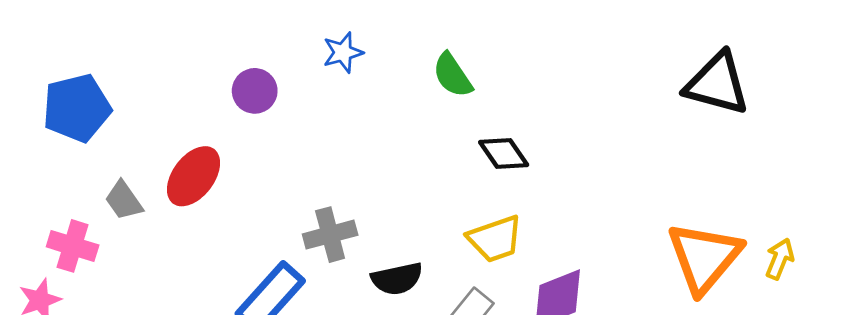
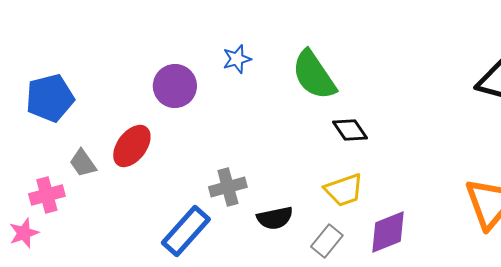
green semicircle: (452, 75) -> (314, 75), size x1.6
purple circle: (255, 91) -> (175, 86), size x1.4
pink cross: (73, 246) -> (47, 195), turned -32

